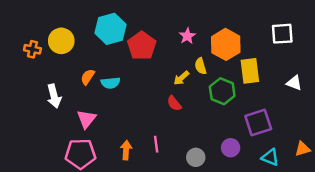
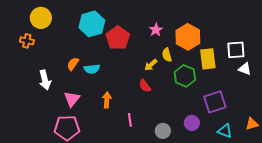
white square: (282, 34) -> (236, 50), moved
yellow circle: (61, 41) -> (41, 18), moved
orange arrow: (126, 150) -> (107, 100), moved

